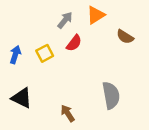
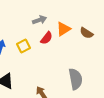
orange triangle: (96, 15) -> (64, 29), moved
gray arrow: (65, 20) -> (40, 20), turned 32

